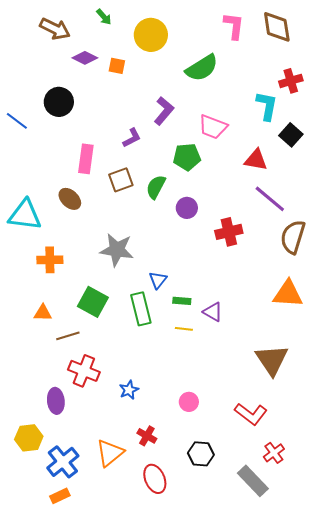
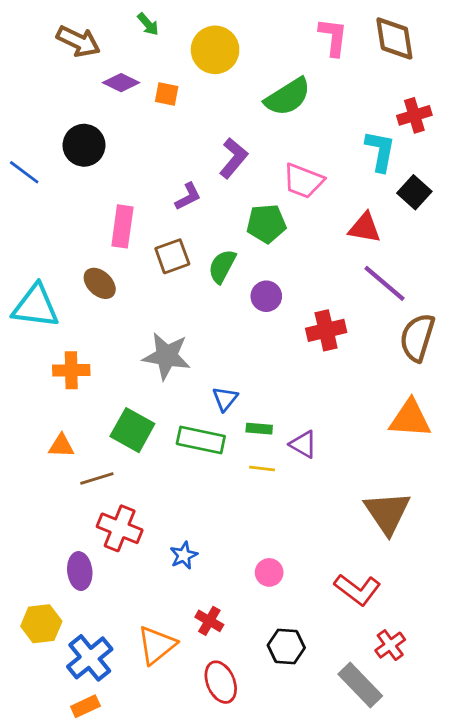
green rectangle: (141, 309) -> (201, 440), turned -64

